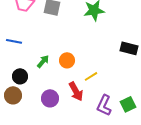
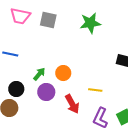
yellow line: (91, 76) -> (95, 90), moved, turned 40
purple circle: (50, 98) -> (46, 92), moved

